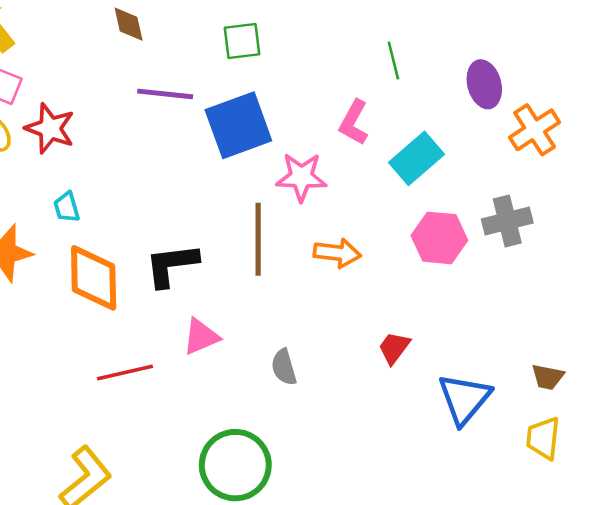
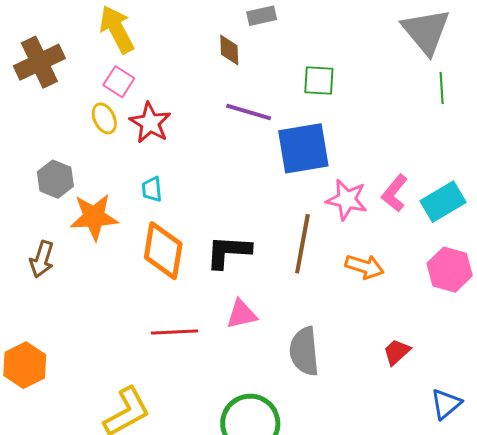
green line: (393, 61) -> (442, 88), moved
pink L-shape: (354, 122) -> (395, 193), moved
gray semicircle: (284, 367) -> (304, 351), size x1.6
blue triangle: (464, 399) -> (446, 404), size x0.7

